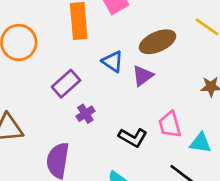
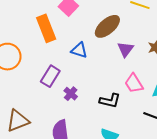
purple triangle: (143, 76) -> (125, 49), moved

